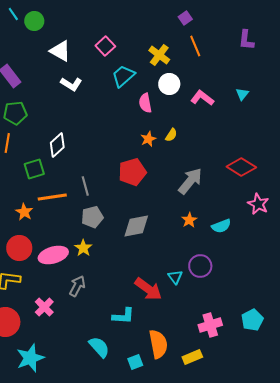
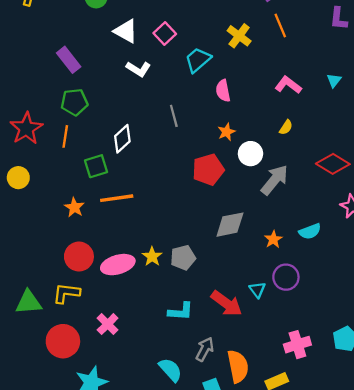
pink square: (105, 46) -> (165, 33), moved
white circle: (169, 84) -> (250, 154), moved
yellow semicircle: (171, 135) -> (286, 127), moved
gray line: (85, 186) -> (174, 116), moved
orange star: (24, 212) -> (74, 207), moved
gray pentagon: (92, 217) -> (183, 258), moved
orange star: (189, 220) -> (273, 239), moved
gray diamond: (136, 226) -> (230, 225), moved
gray arrow: (77, 286) -> (205, 349), moved
cyan L-shape: (123, 316) -> (181, 311), moved

